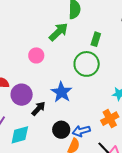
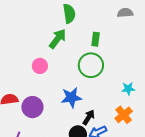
blue star: (61, 92) -> (71, 98), turned -30
black arrow: (38, 109) -> (89, 117), moved

